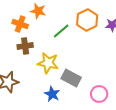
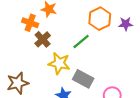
green line: (61, 31) -> (81, 41), moved
brown cross: (25, 46) -> (43, 39), moved, turned -35

